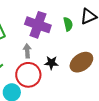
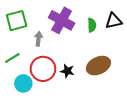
gray arrow: (27, 51) -> (38, 39), moved
black star: (51, 63) -> (67, 71), moved

